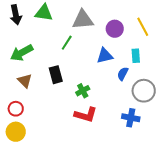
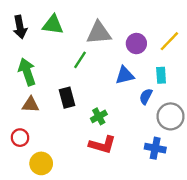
yellow line: (143, 27) -> (169, 41), turned 72
green arrow: (22, 53) -> (27, 72), turned 100
brown triangle: (25, 81) -> (31, 105), turned -42
yellow circle: (16, 132) -> (41, 163), moved

